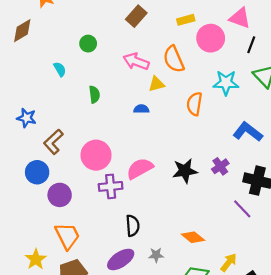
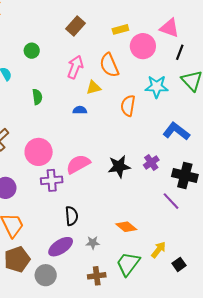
pink arrow: (136, 61) -> (75, 67), turned 90

